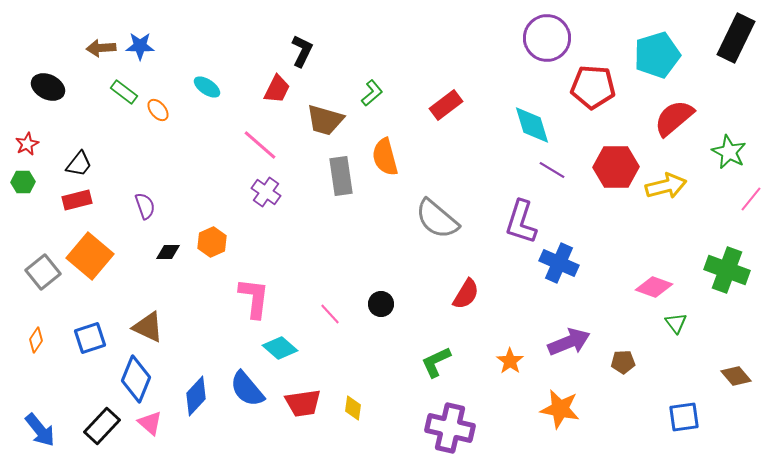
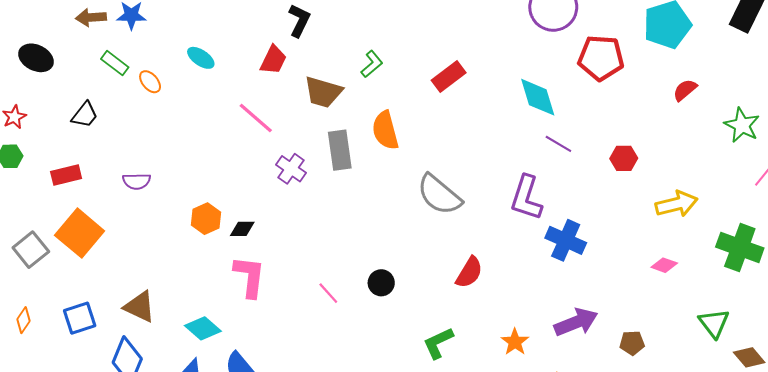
red semicircle: (674, 118) -> (685, 90), size x0.6
black trapezoid: (79, 164) -> (85, 115), moved
red hexagon: (616, 167) -> (624, 158), moved, size x0.6
yellow arrow: (666, 186) -> (677, 204), moved
purple cross: (266, 192) -> (291, 169), moved
purple semicircle: (145, 206) -> (137, 181), turned 108
black diamond: (168, 252) -> (242, 229), moved
pink diamond: (654, 287) -> (664, 265), size x0.7
green triangle: (676, 323) -> (714, 323), moved, size x1.4
cyan diamond: (280, 348) -> (203, 328), moved

